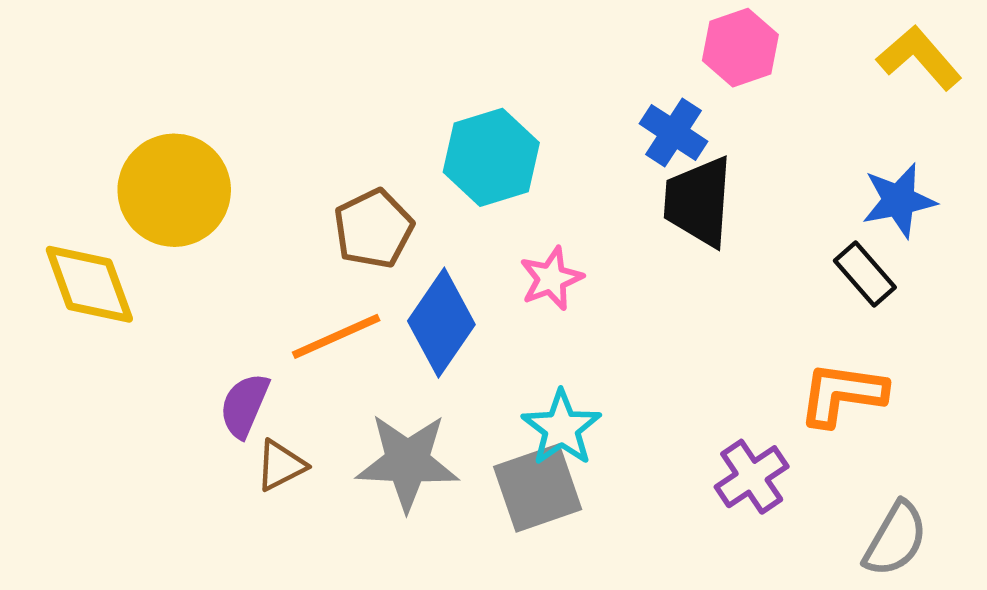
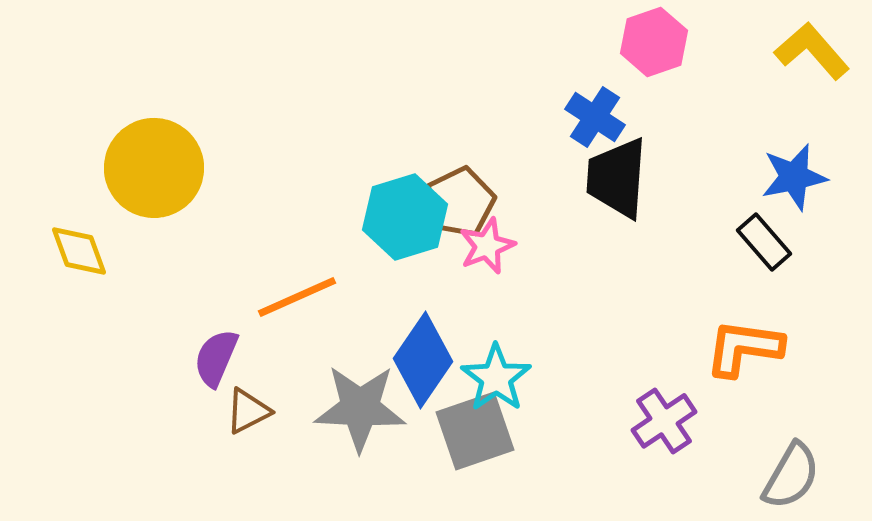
cyan hexagon: (491, 157) -> (405, 217), moved
brown pentagon: (373, 229) -> (460, 202), moved
yellow diamond: (89, 284) -> (79, 251), size x0.7
blue diamond: (441, 323) -> (423, 360), moved

